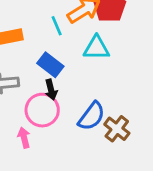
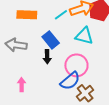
cyan line: (57, 26) -> (61, 15), turned 64
pink circle: (42, 110) -> (76, 65), moved

